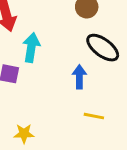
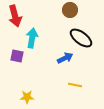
blue arrow: (79, 77) -> (65, 58), turned 63

